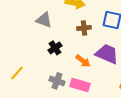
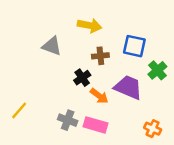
black cross: (55, 48) -> (82, 78), moved

